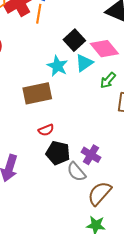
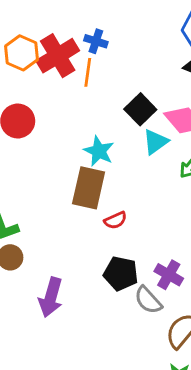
cyan star: (57, 66) -> (99, 151), moved
brown rectangle: (37, 93) -> (89, 188), turned -64
red semicircle: (46, 130) -> (115, 220), moved

